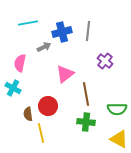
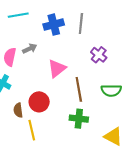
gray arrow: (44, 47) -> (30, 49), moved
green semicircle: (117, 109) -> (111, 90), moved

